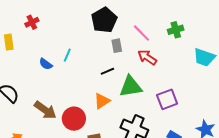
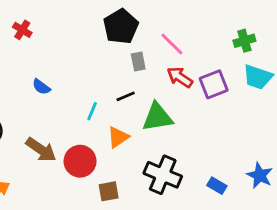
red cross: (32, 22) -> (22, 30), turned -32
green cross: (176, 30) -> (244, 41), moved
cyan line: (67, 55) -> (92, 111), moved
purple square: (167, 99) -> (214, 84), moved

